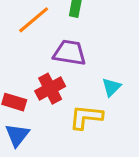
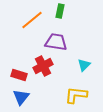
yellow L-shape: (86, 117) -> (76, 95), moved

